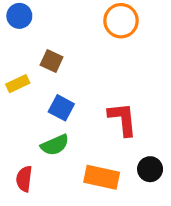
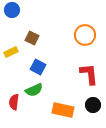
orange circle: (121, 21) -> (85, 35), moved
red L-shape: (123, 119) -> (89, 74), moved
red semicircle: (24, 179) -> (14, 102), moved

